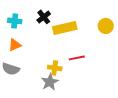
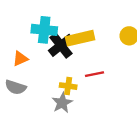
black cross: (44, 17) -> (61, 45), moved, size x1.5
cyan cross: (15, 21) -> (44, 30), moved, size x1.5

